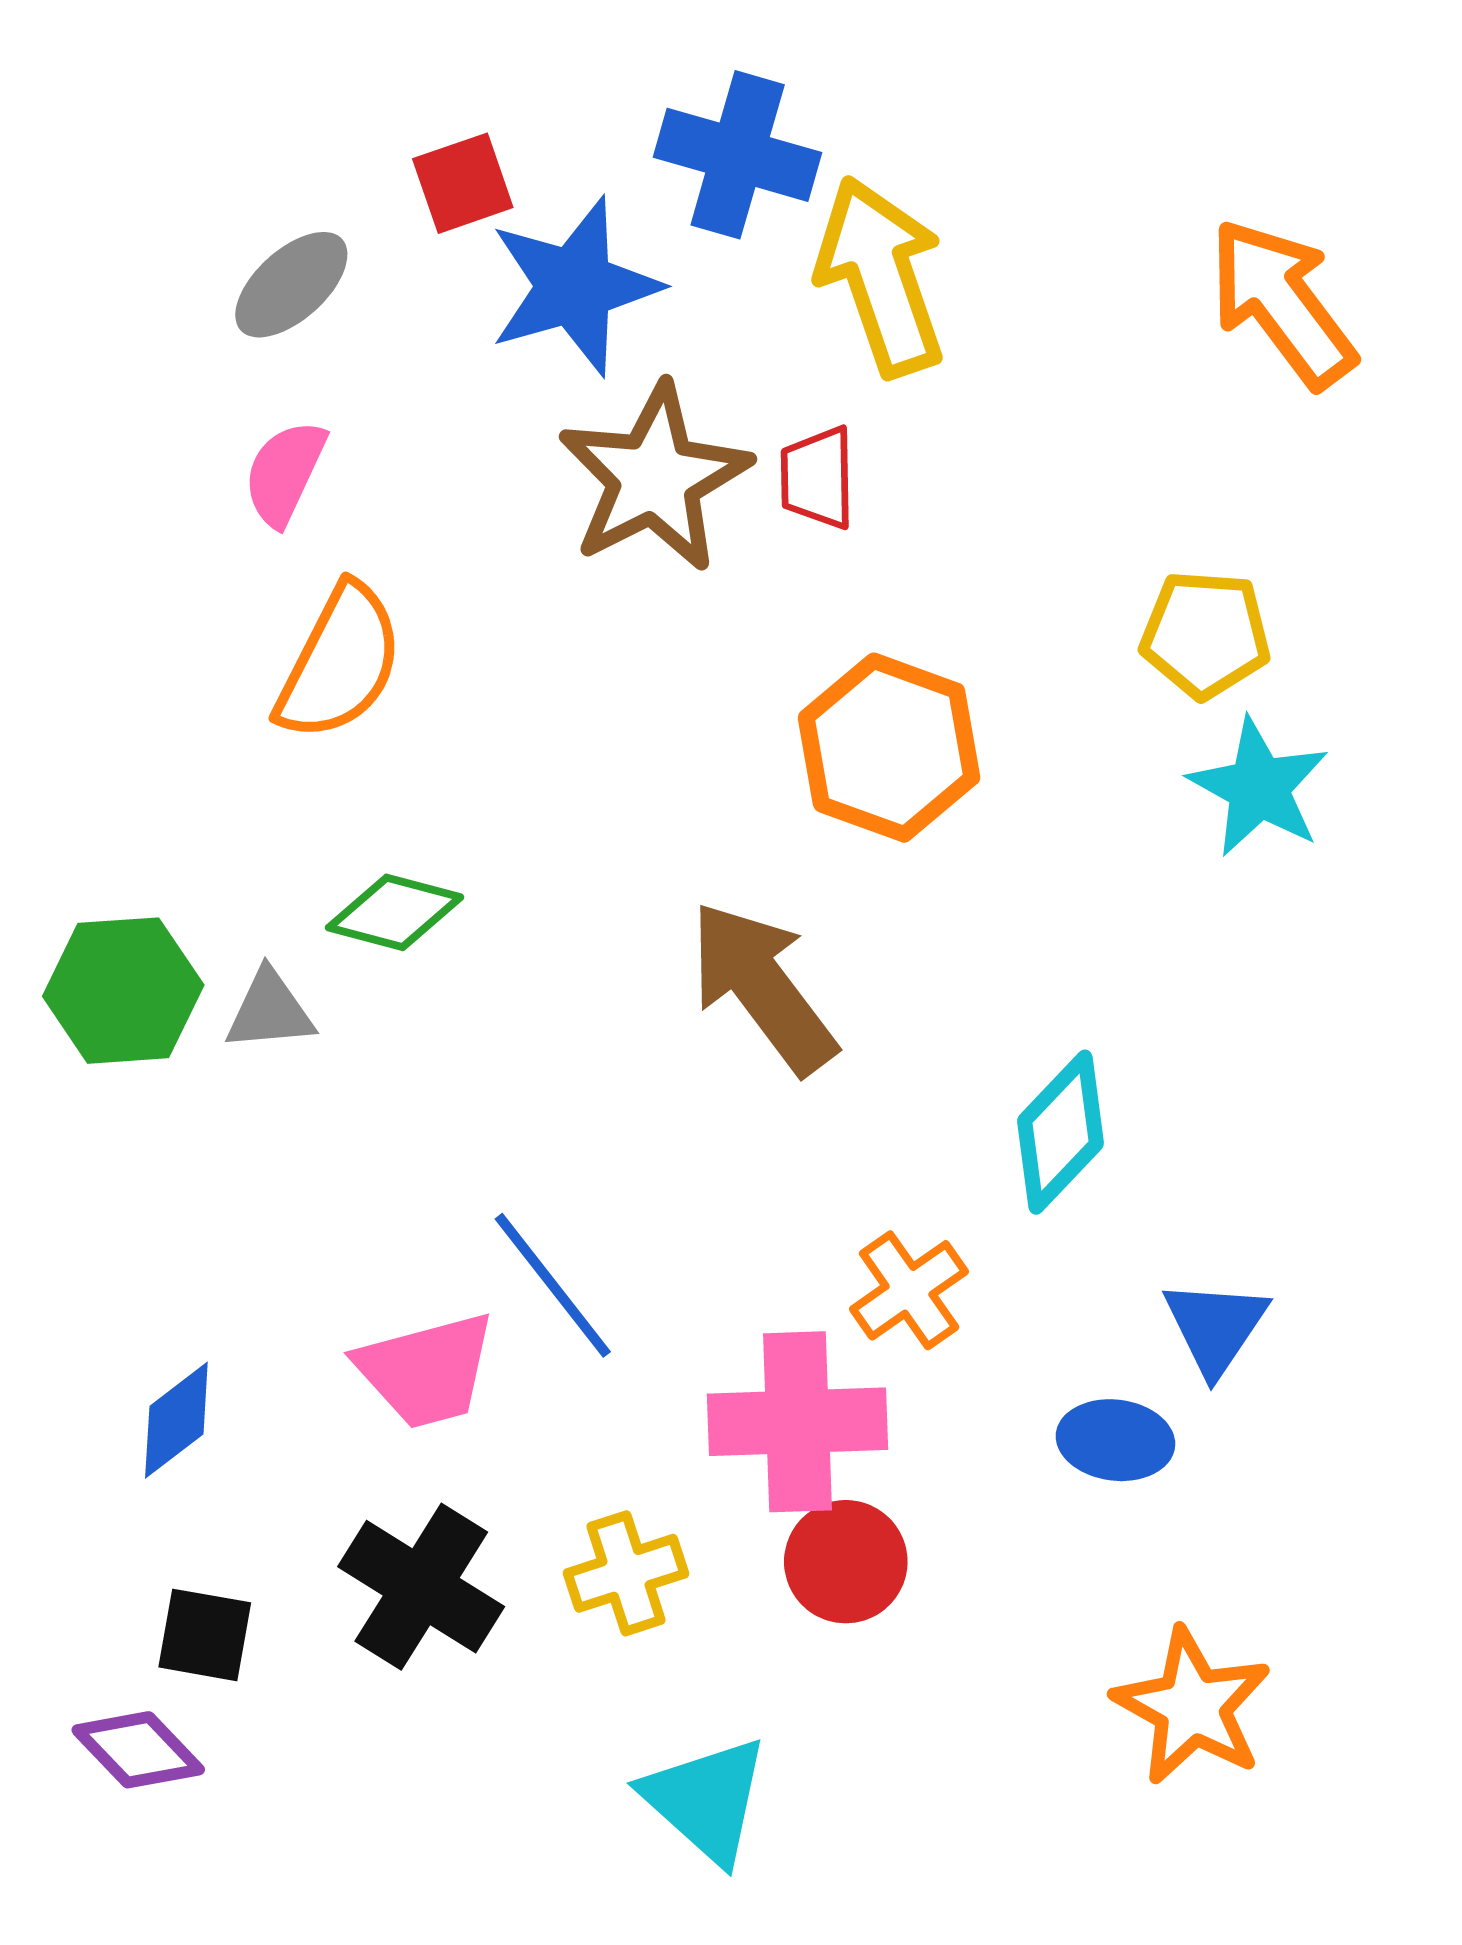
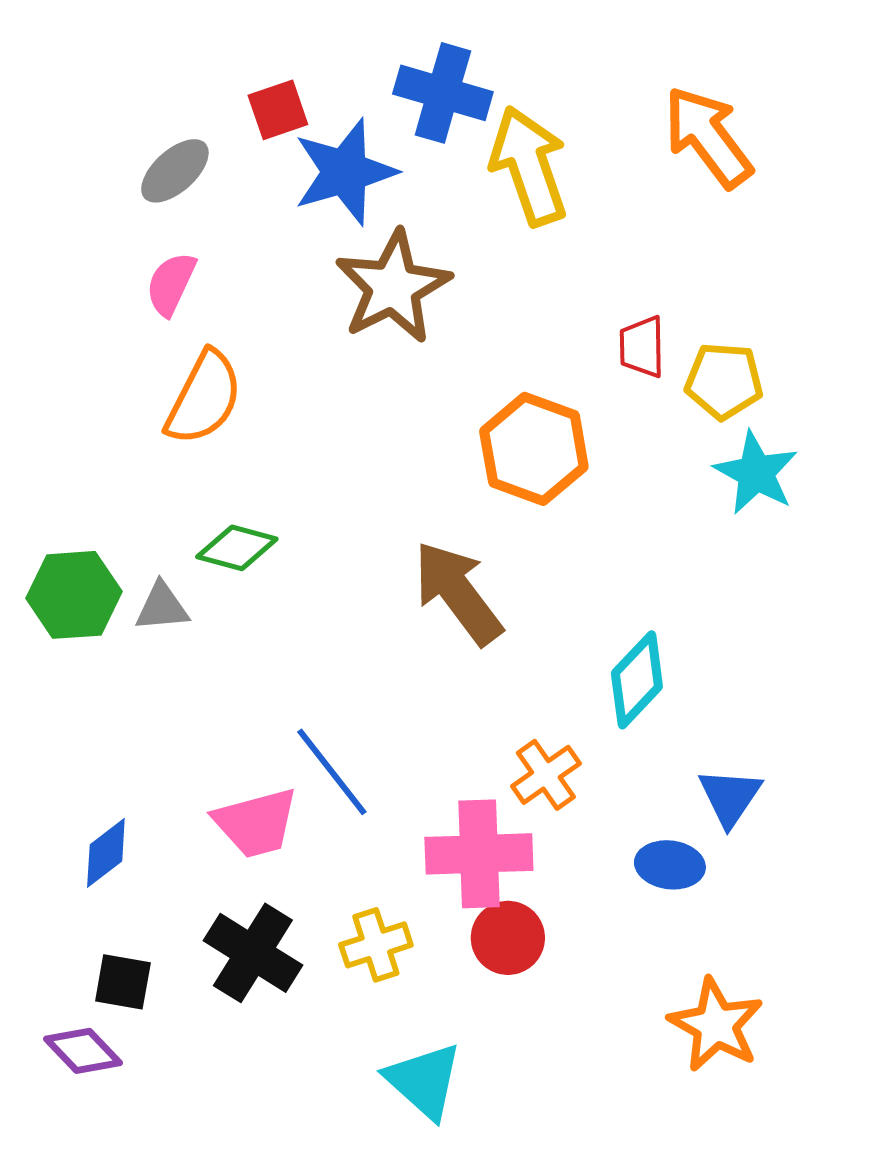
orange arrow: (1282, 303) -> (708, 137), moved
red trapezoid: (817, 478) -> (642, 347), moved

